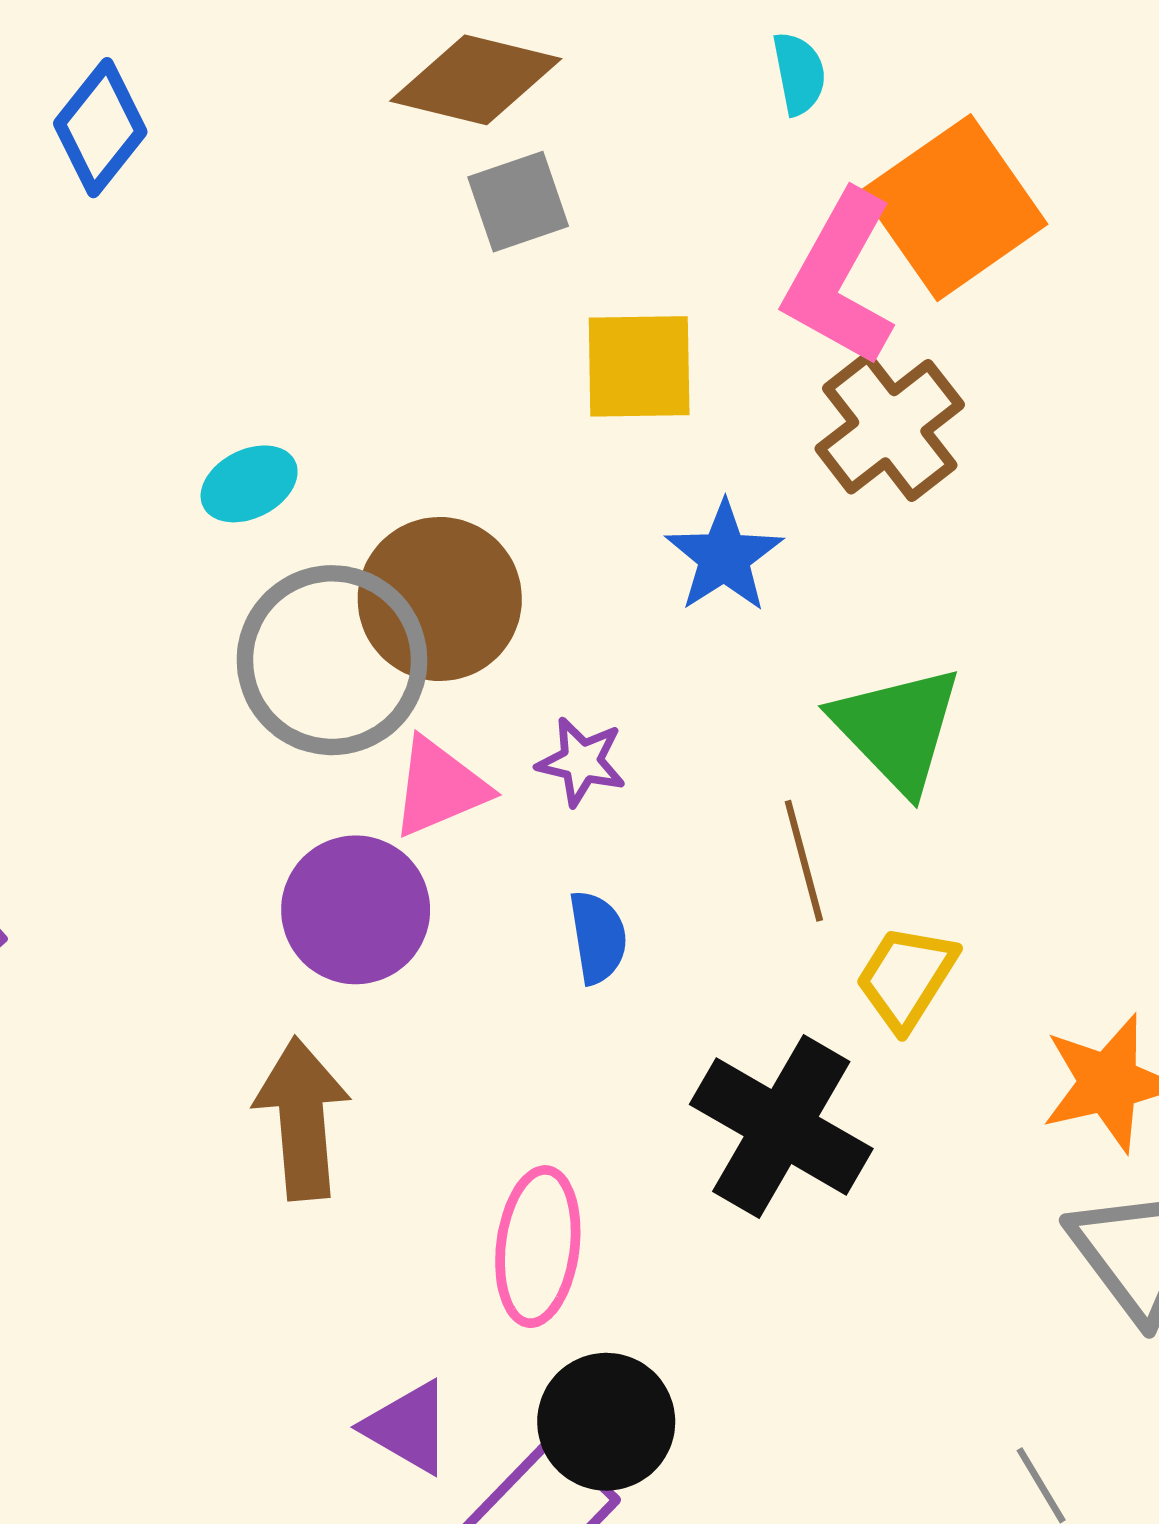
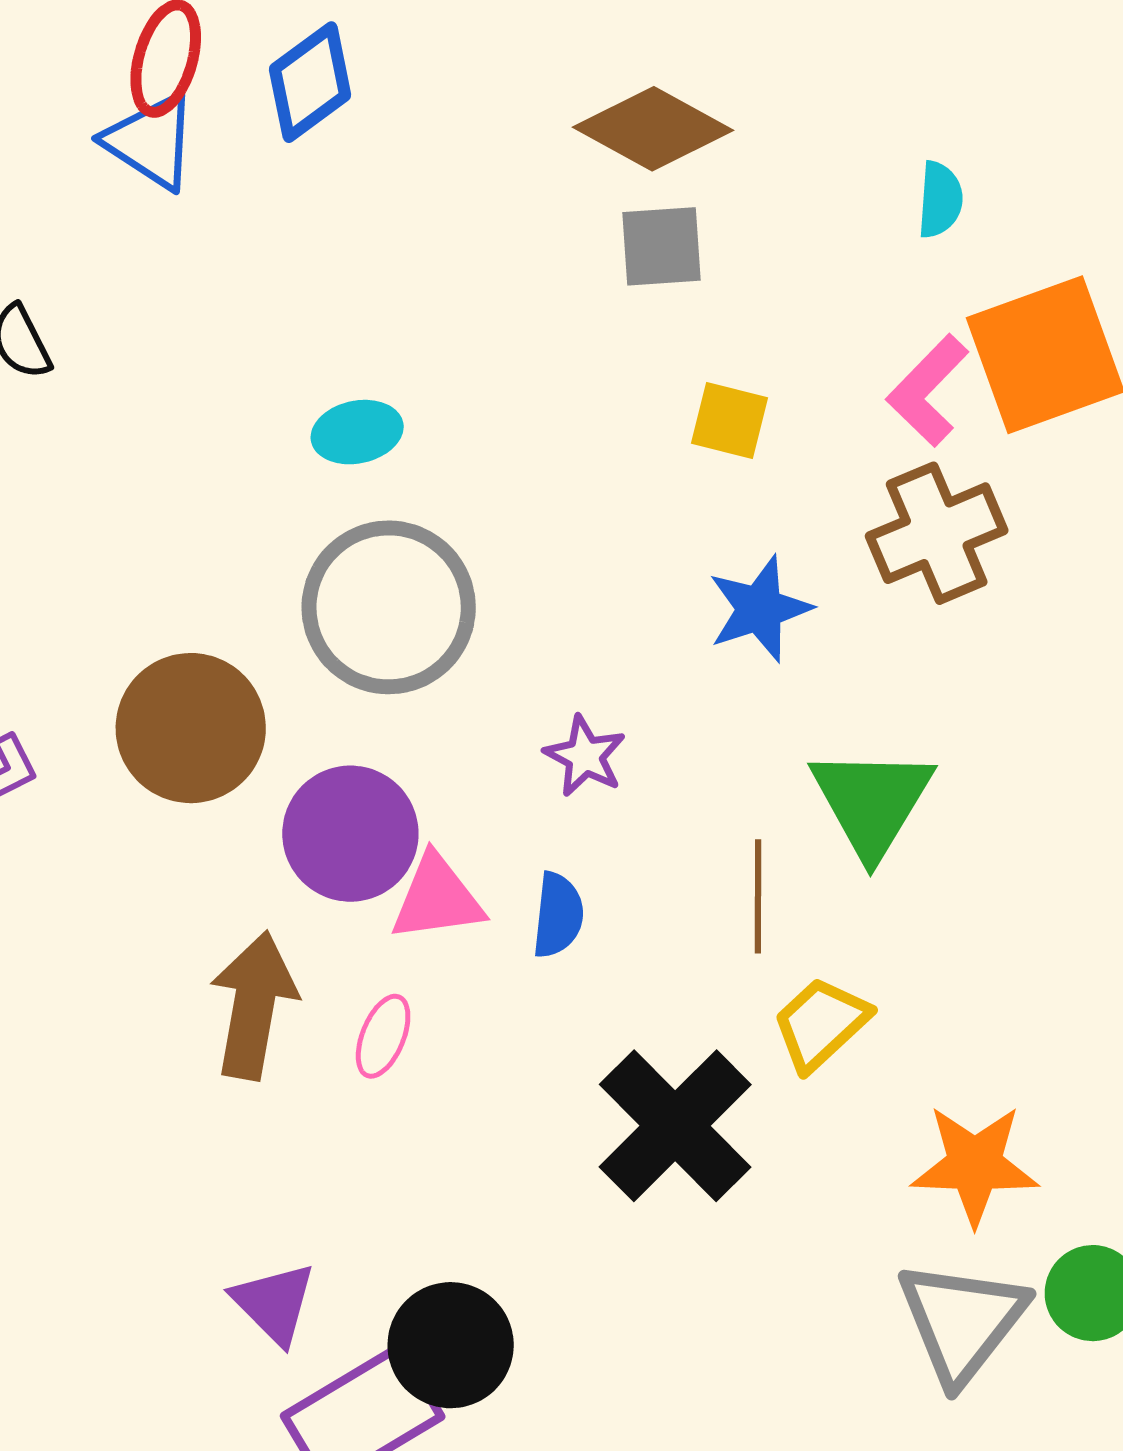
pink L-shape: (840, 278) -> (928, 390), size x0.7
yellow square: (639, 366) -> (729, 421), size x0.7
brown circle: (440, 599) -> (191, 728), moved
pink triangle: (439, 787) -> (437, 898), moved
pink ellipse: (538, 1247) -> (383, 1036), moved, size x0.6

